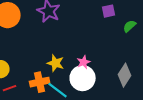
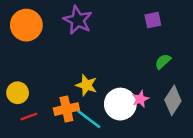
green semicircle: (130, 26) -> (163, 61), moved
pink star: (84, 62) -> (140, 99), moved

